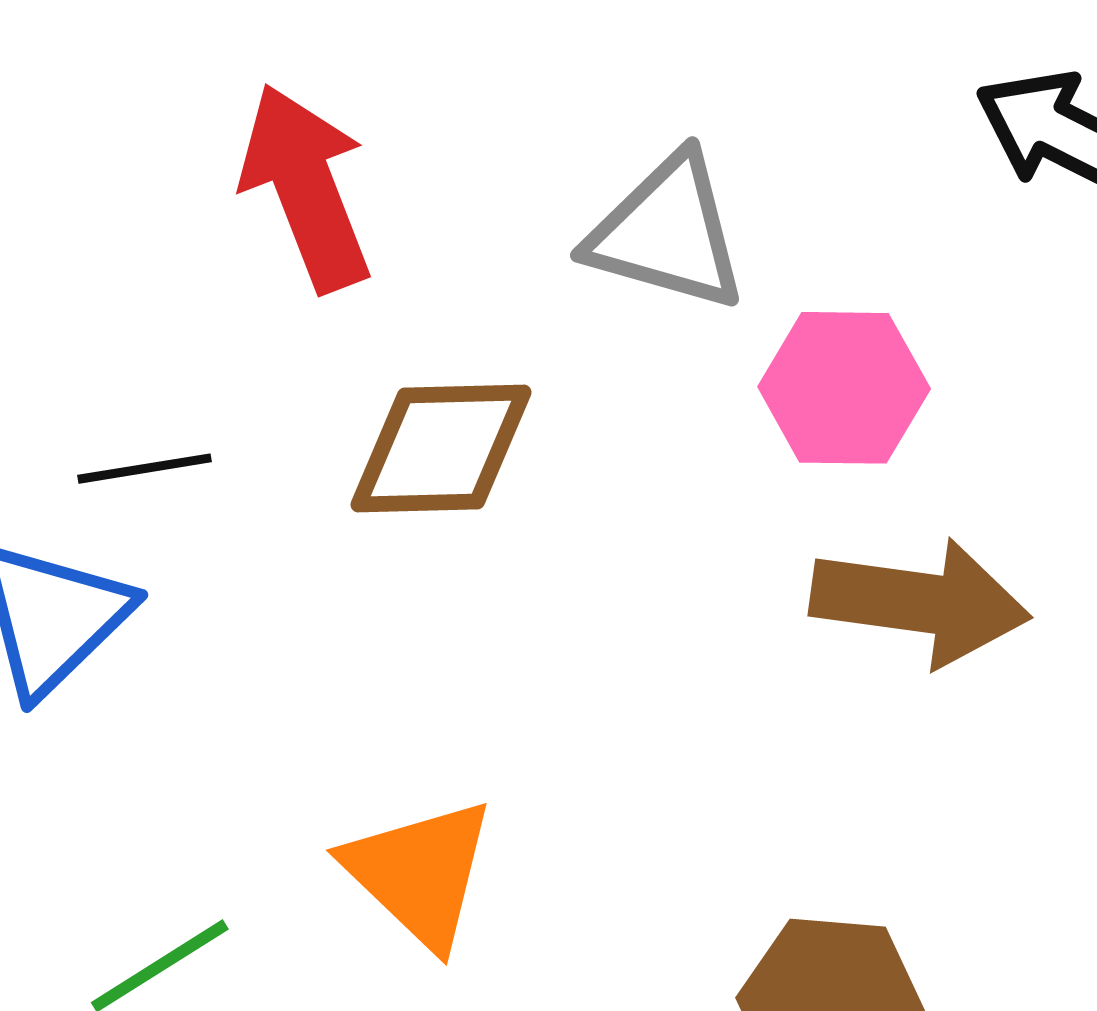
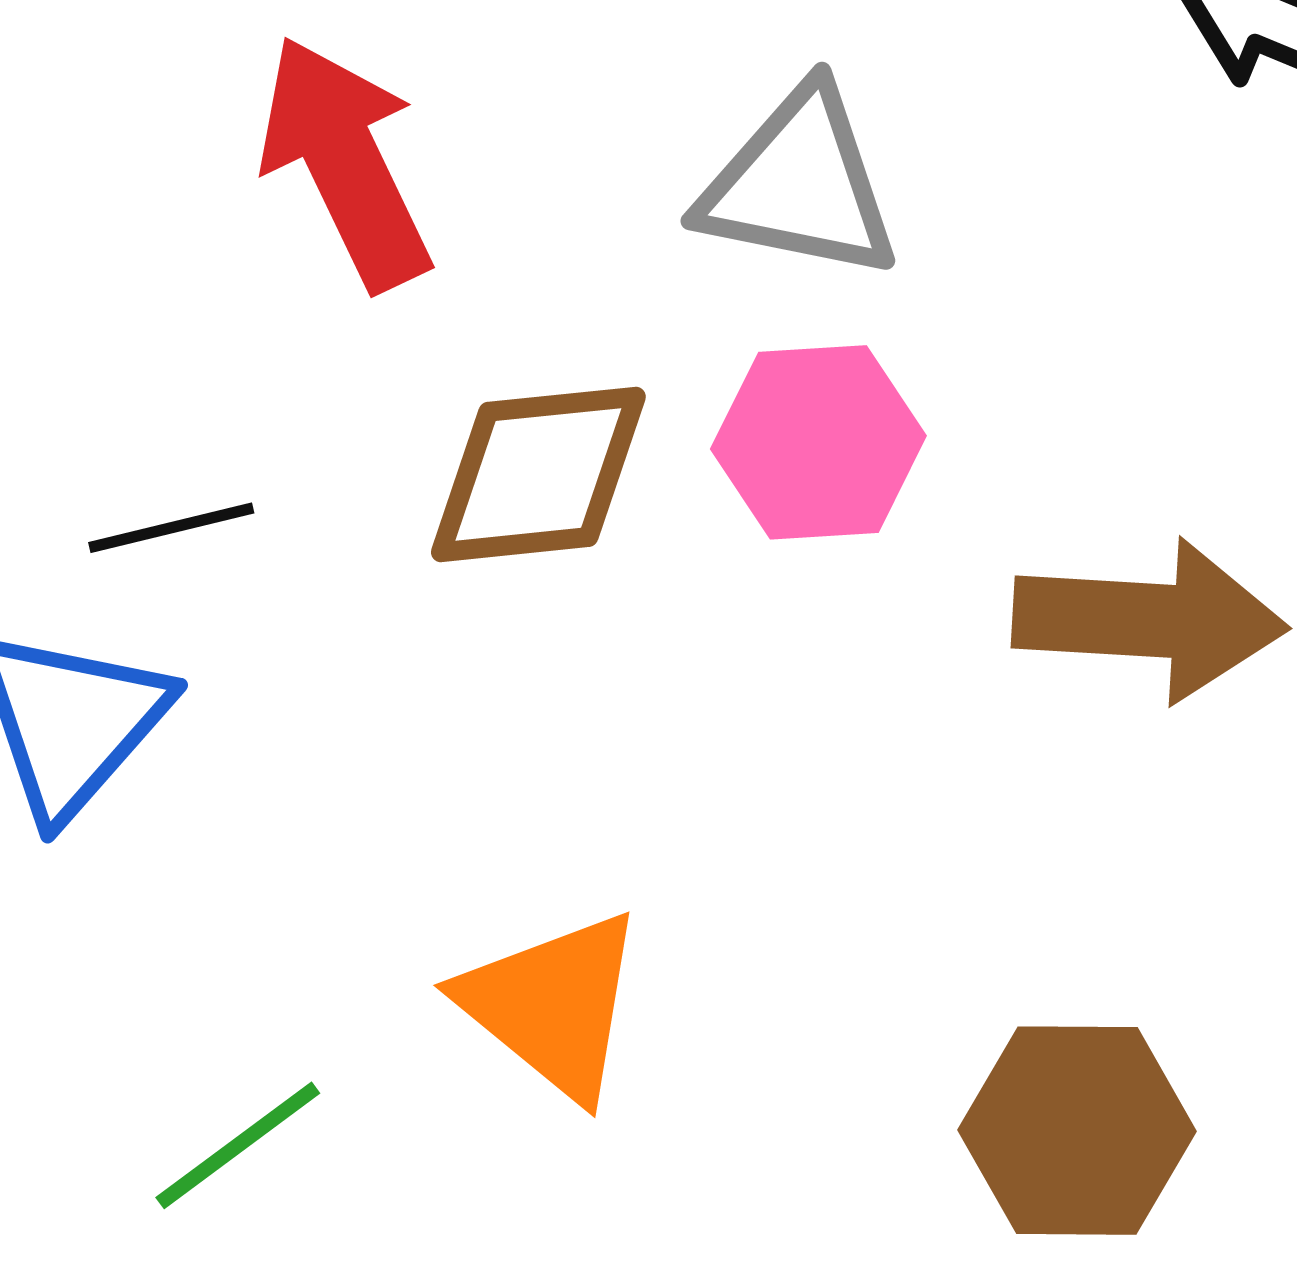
pink hexagon: (844, 388) -> (818, 442), moved

